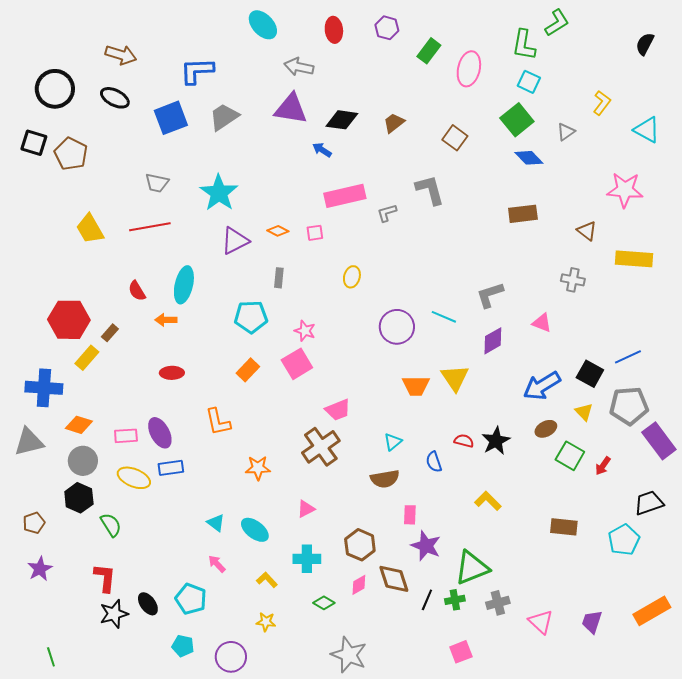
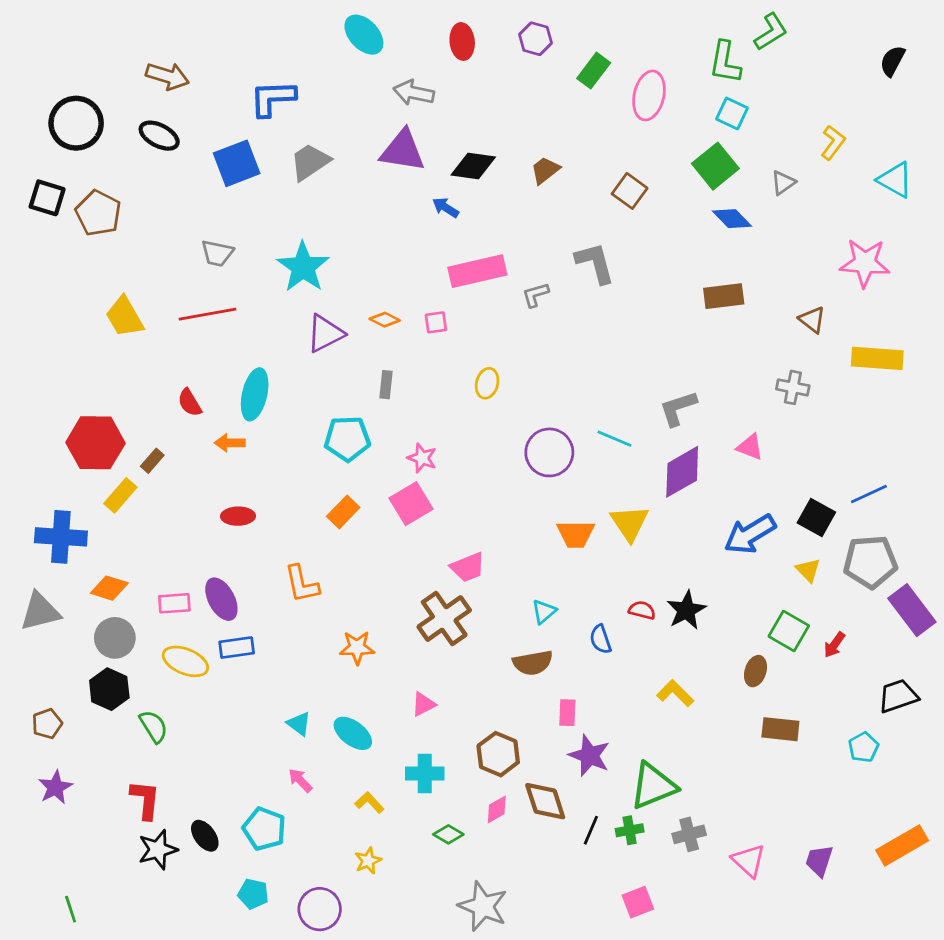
purple diamond: (493, 341) -> (682, 472), size x1.4
brown ellipse: (546, 429) -> (756, 671), moved, turned -45
cyan pentagon: (624, 540) -> (863, 747), size x0.7
yellow star: (266, 622) -> (368, 861), turned -30

